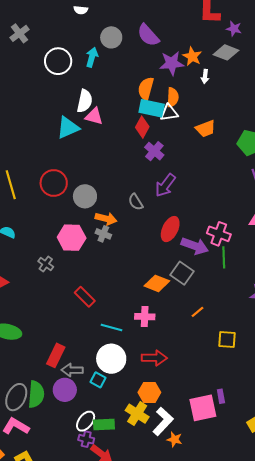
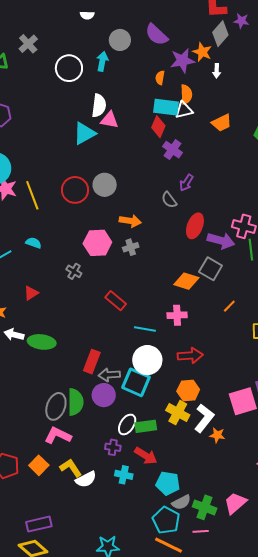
gray diamond: (226, 52) -> (220, 34), moved, turned -65
orange semicircle: (146, 89) -> (160, 78), moved, size x0.6
purple arrow: (165, 185) -> (186, 183), size x0.7
gray circle: (85, 196) -> (105, 185), moved
gray semicircle: (136, 202) -> (169, 200), moved
gray cross: (103, 234) -> (131, 247), moved, turned -35
cyan square: (98, 380) -> (136, 382), size x1.8
purple cross: (86, 439) -> (113, 447), moved

